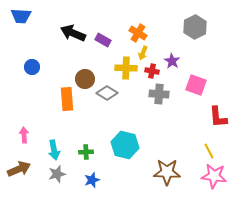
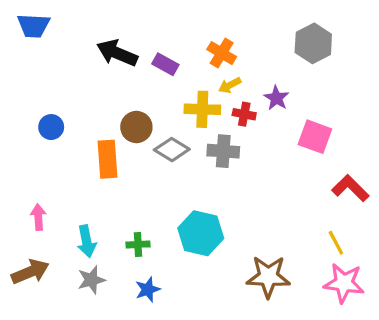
yellow arrow: (143, 53) -> (230, 85), turned 40
blue circle: (32, 67) -> (51, 127), moved
gray cross: (159, 94) -> (223, 151), moved
red L-shape: (218, 117) -> (350, 188), turned 140

